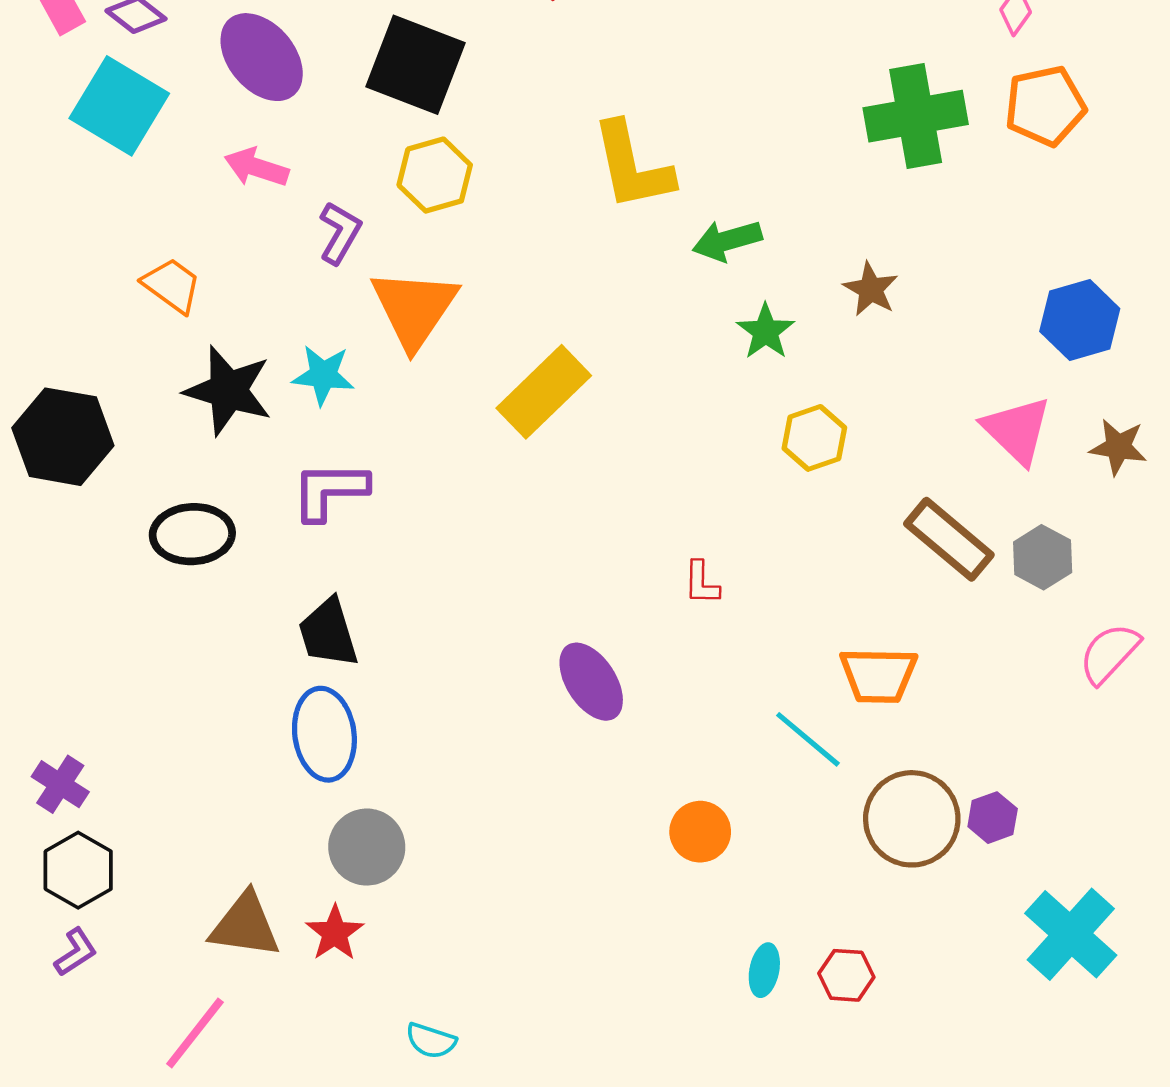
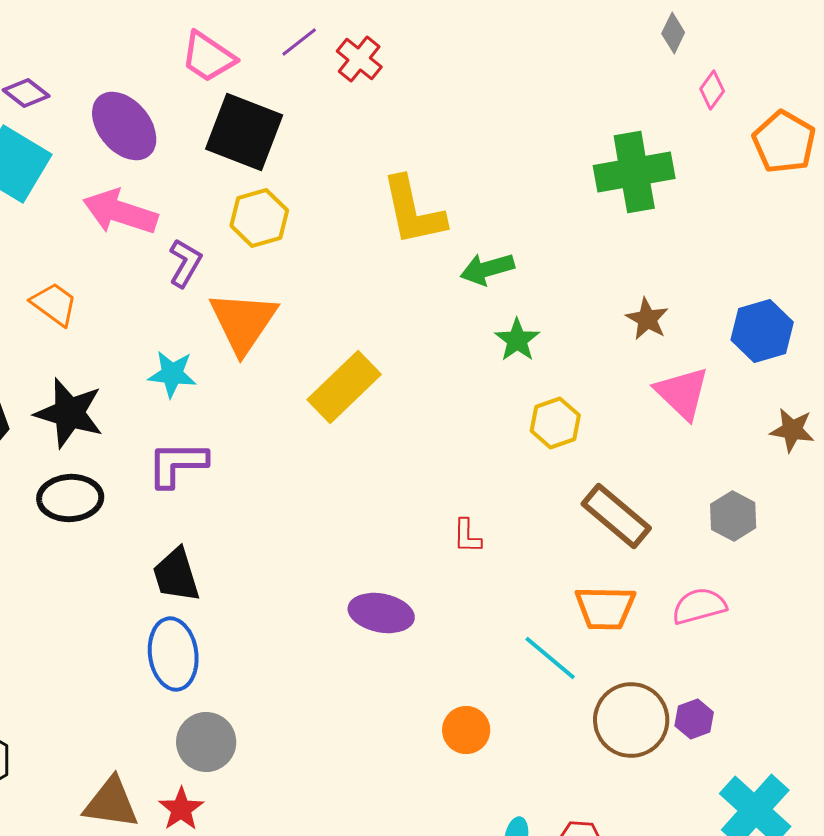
orange pentagon: (1045, 106) -> (784, 142), moved, turned -30
pink arrow: (256, 167) -> (120, 212), size x1.5
brown star: (871, 289) -> (647, 319), moved
black star: (228, 391) -> (69, 413), moved
pink triangle: (1017, 430) -> (682, 393), moved
brown rectangle: (949, 539) -> (616, 516), moved
pink semicircle: (1109, 653) -> (699, 606), moved, turned 32
purple ellipse: (591, 682) -> (381, 613), turned -46

